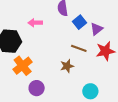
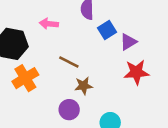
brown line: (79, 48) -> (69, 62), moved
purple circle: (37, 88) -> (69, 110), moved

